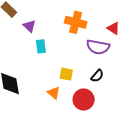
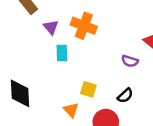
orange cross: (76, 22) -> (84, 26), moved
purple semicircle: (98, 47) -> (130, 61), size x0.6

